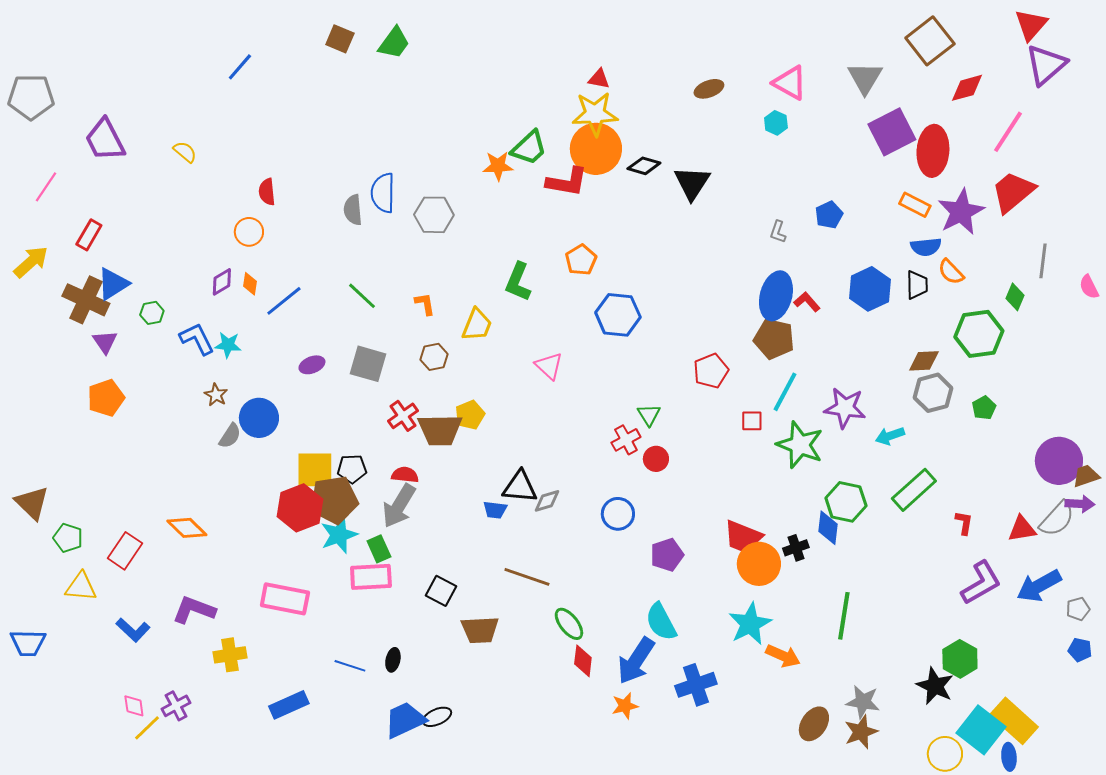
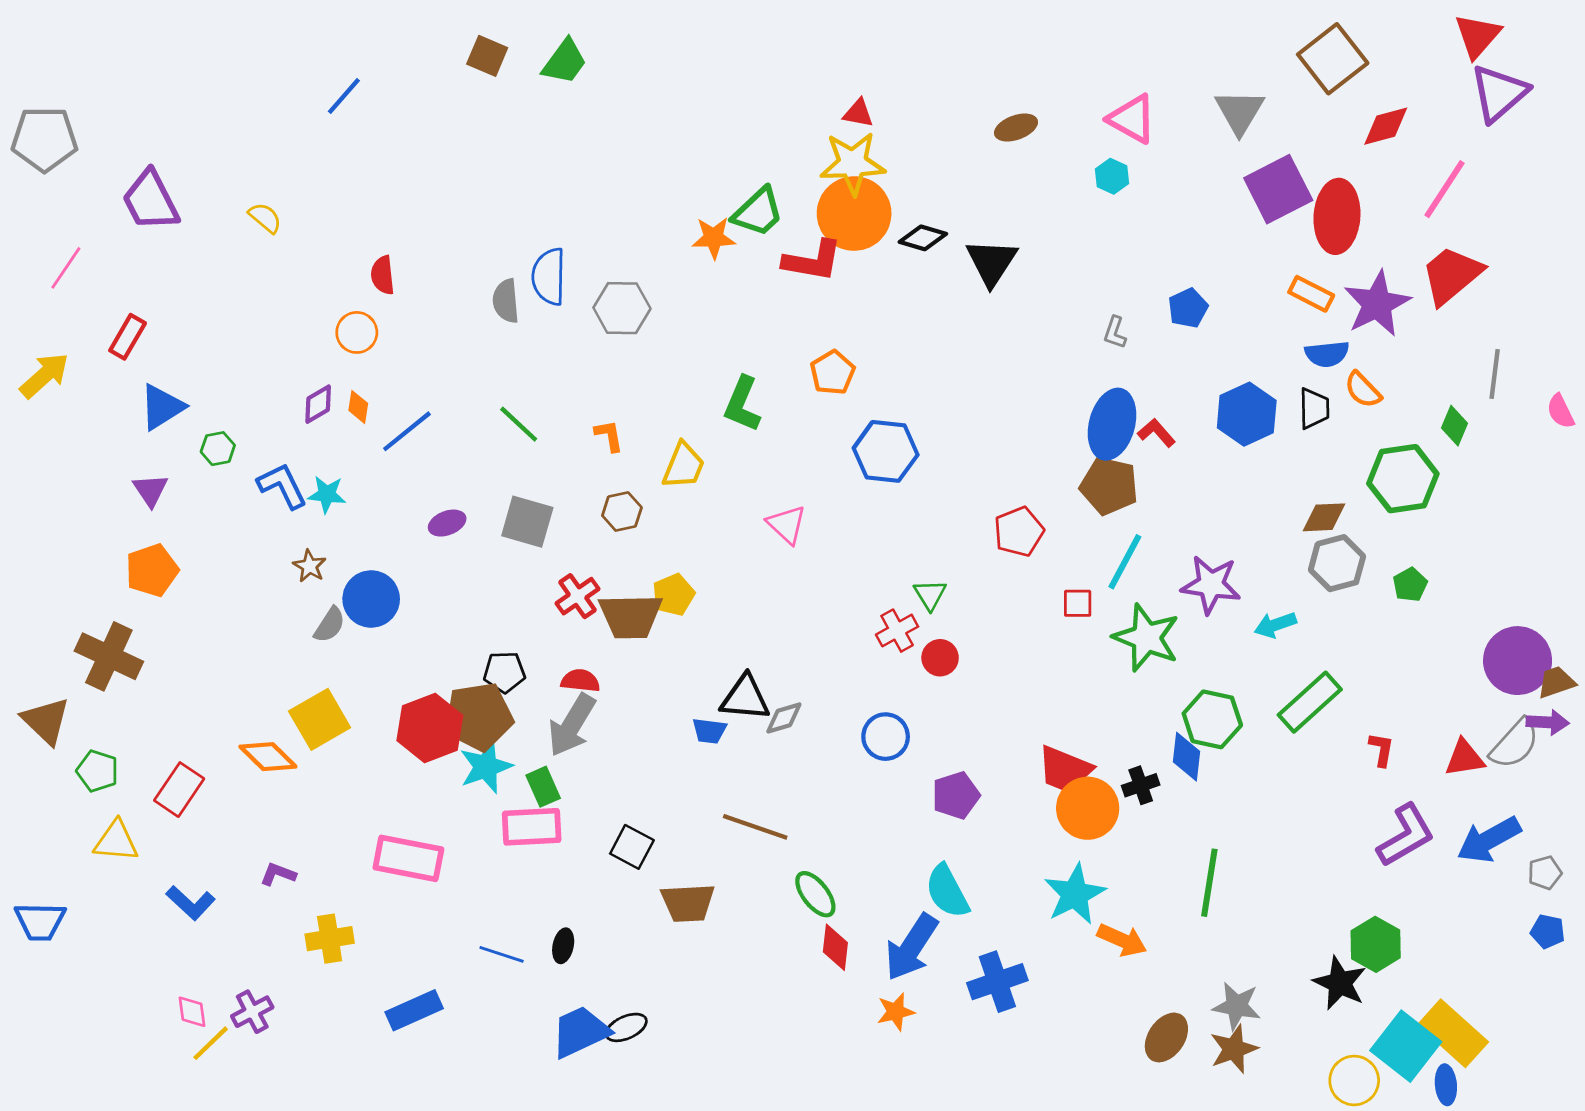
brown cross: (86, 300) -> (109, 656), moved
yellow square: (315, 470) -> (320, 719), moved, turned -30
purple L-shape: (194, 610) -> (278, 874), size x0.6

